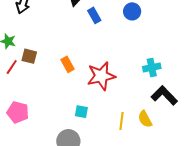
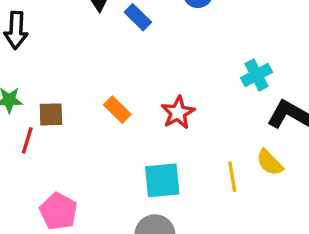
red star: (101, 76) -> (178, 113), size x0.7
pink pentagon: (18, 112) -> (59, 211), turned 30
cyan square: (81, 112) -> (162, 180), size x1.6

